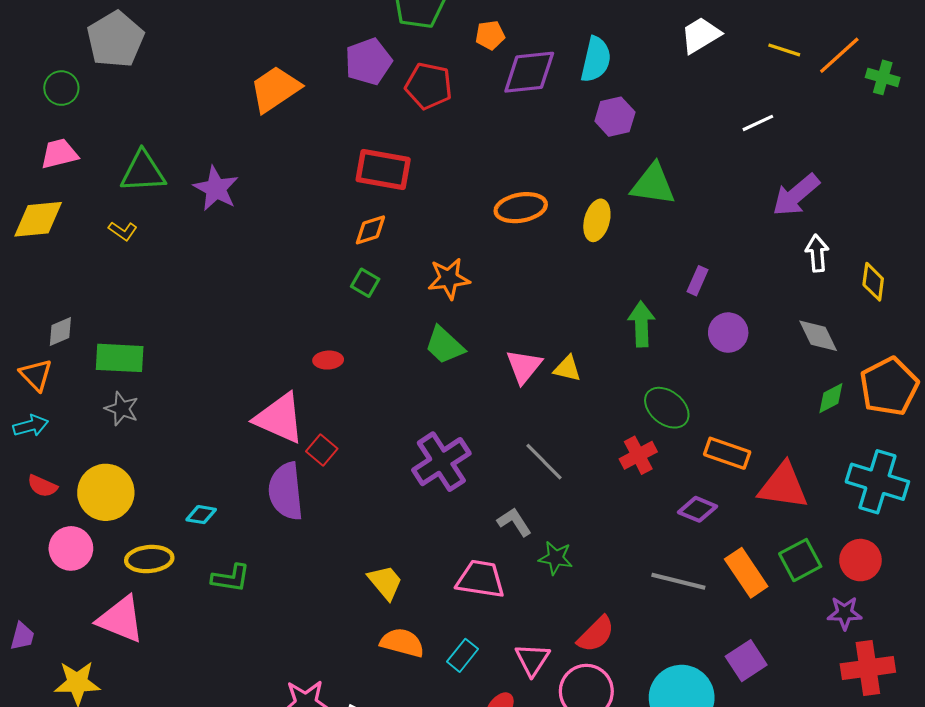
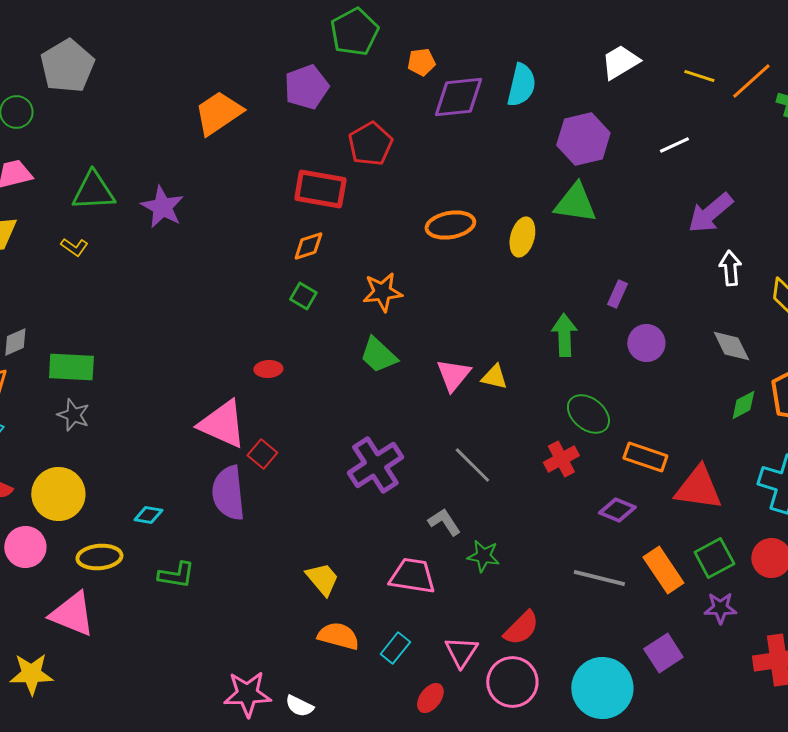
red pentagon: (429, 86) -> (370, 144), moved, turned 30
purple hexagon: (615, 117) -> (583, 139), moved, size x1.4
purple star: (845, 613) -> (720, 608), moved

